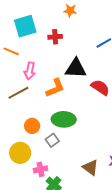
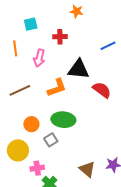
cyan square: (25, 26) -> (31, 24), size x0.6
orange line: (11, 51) -> (15, 48), turned 56
pink arrow: (30, 71) -> (39, 58), moved

